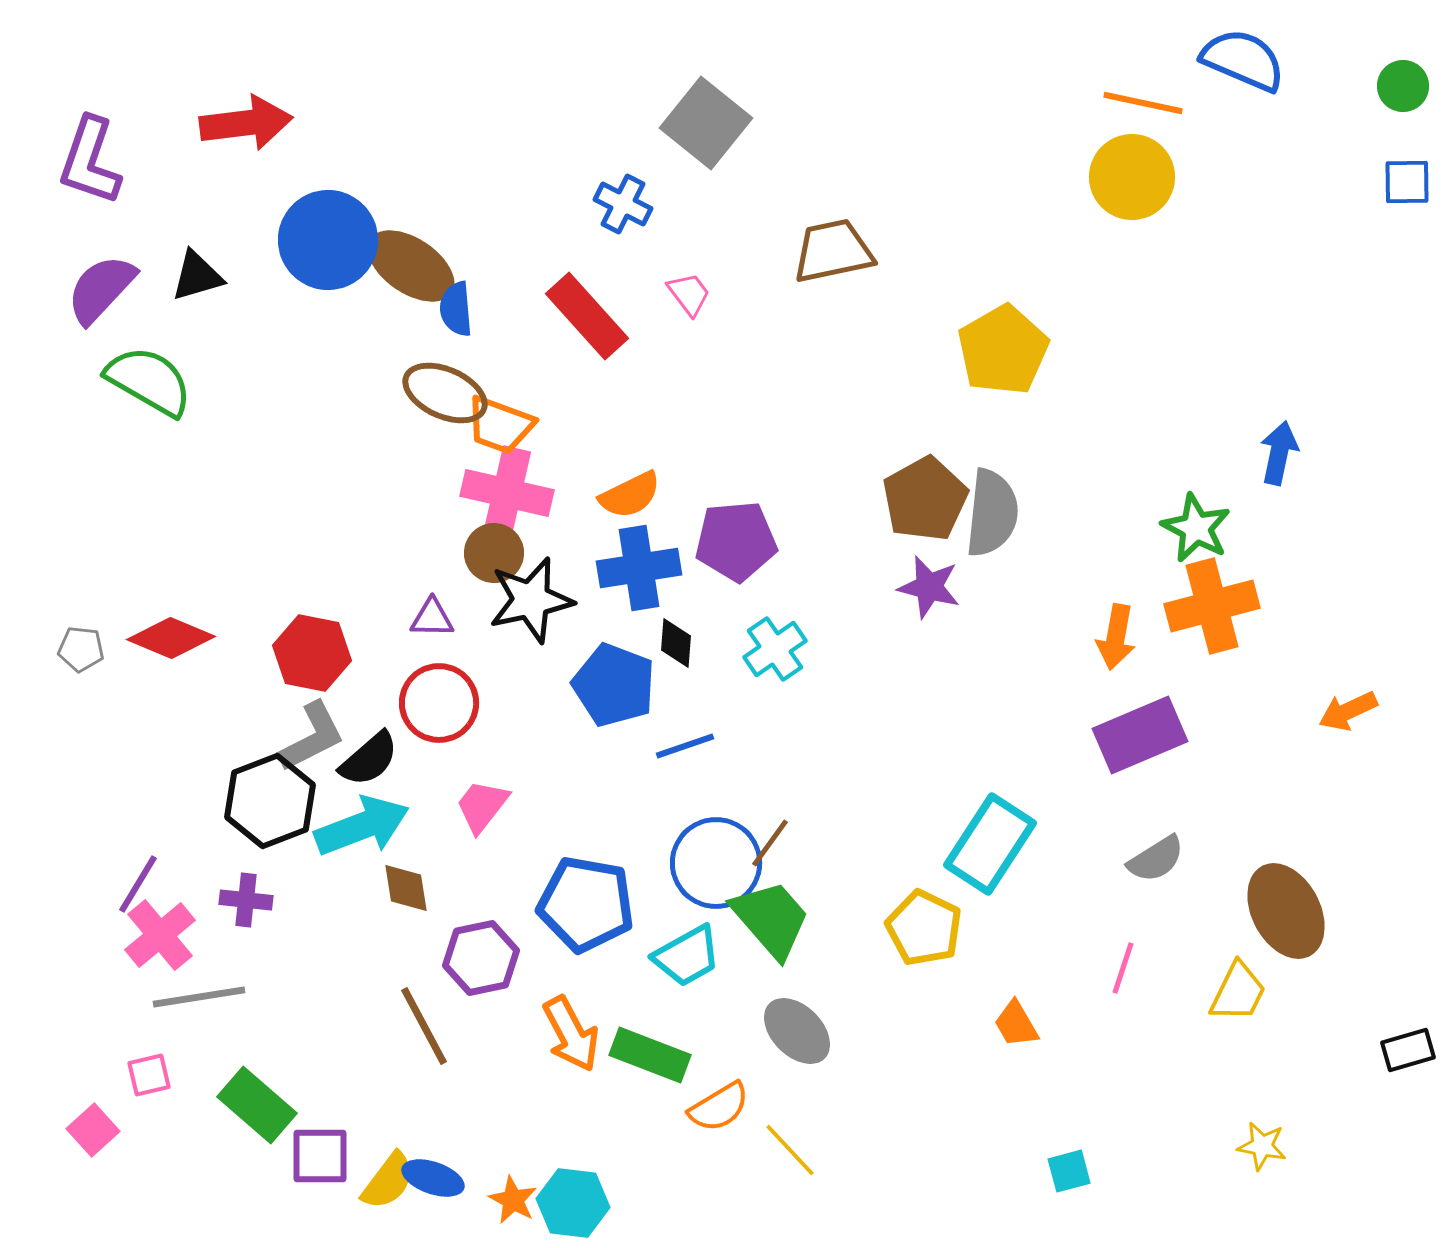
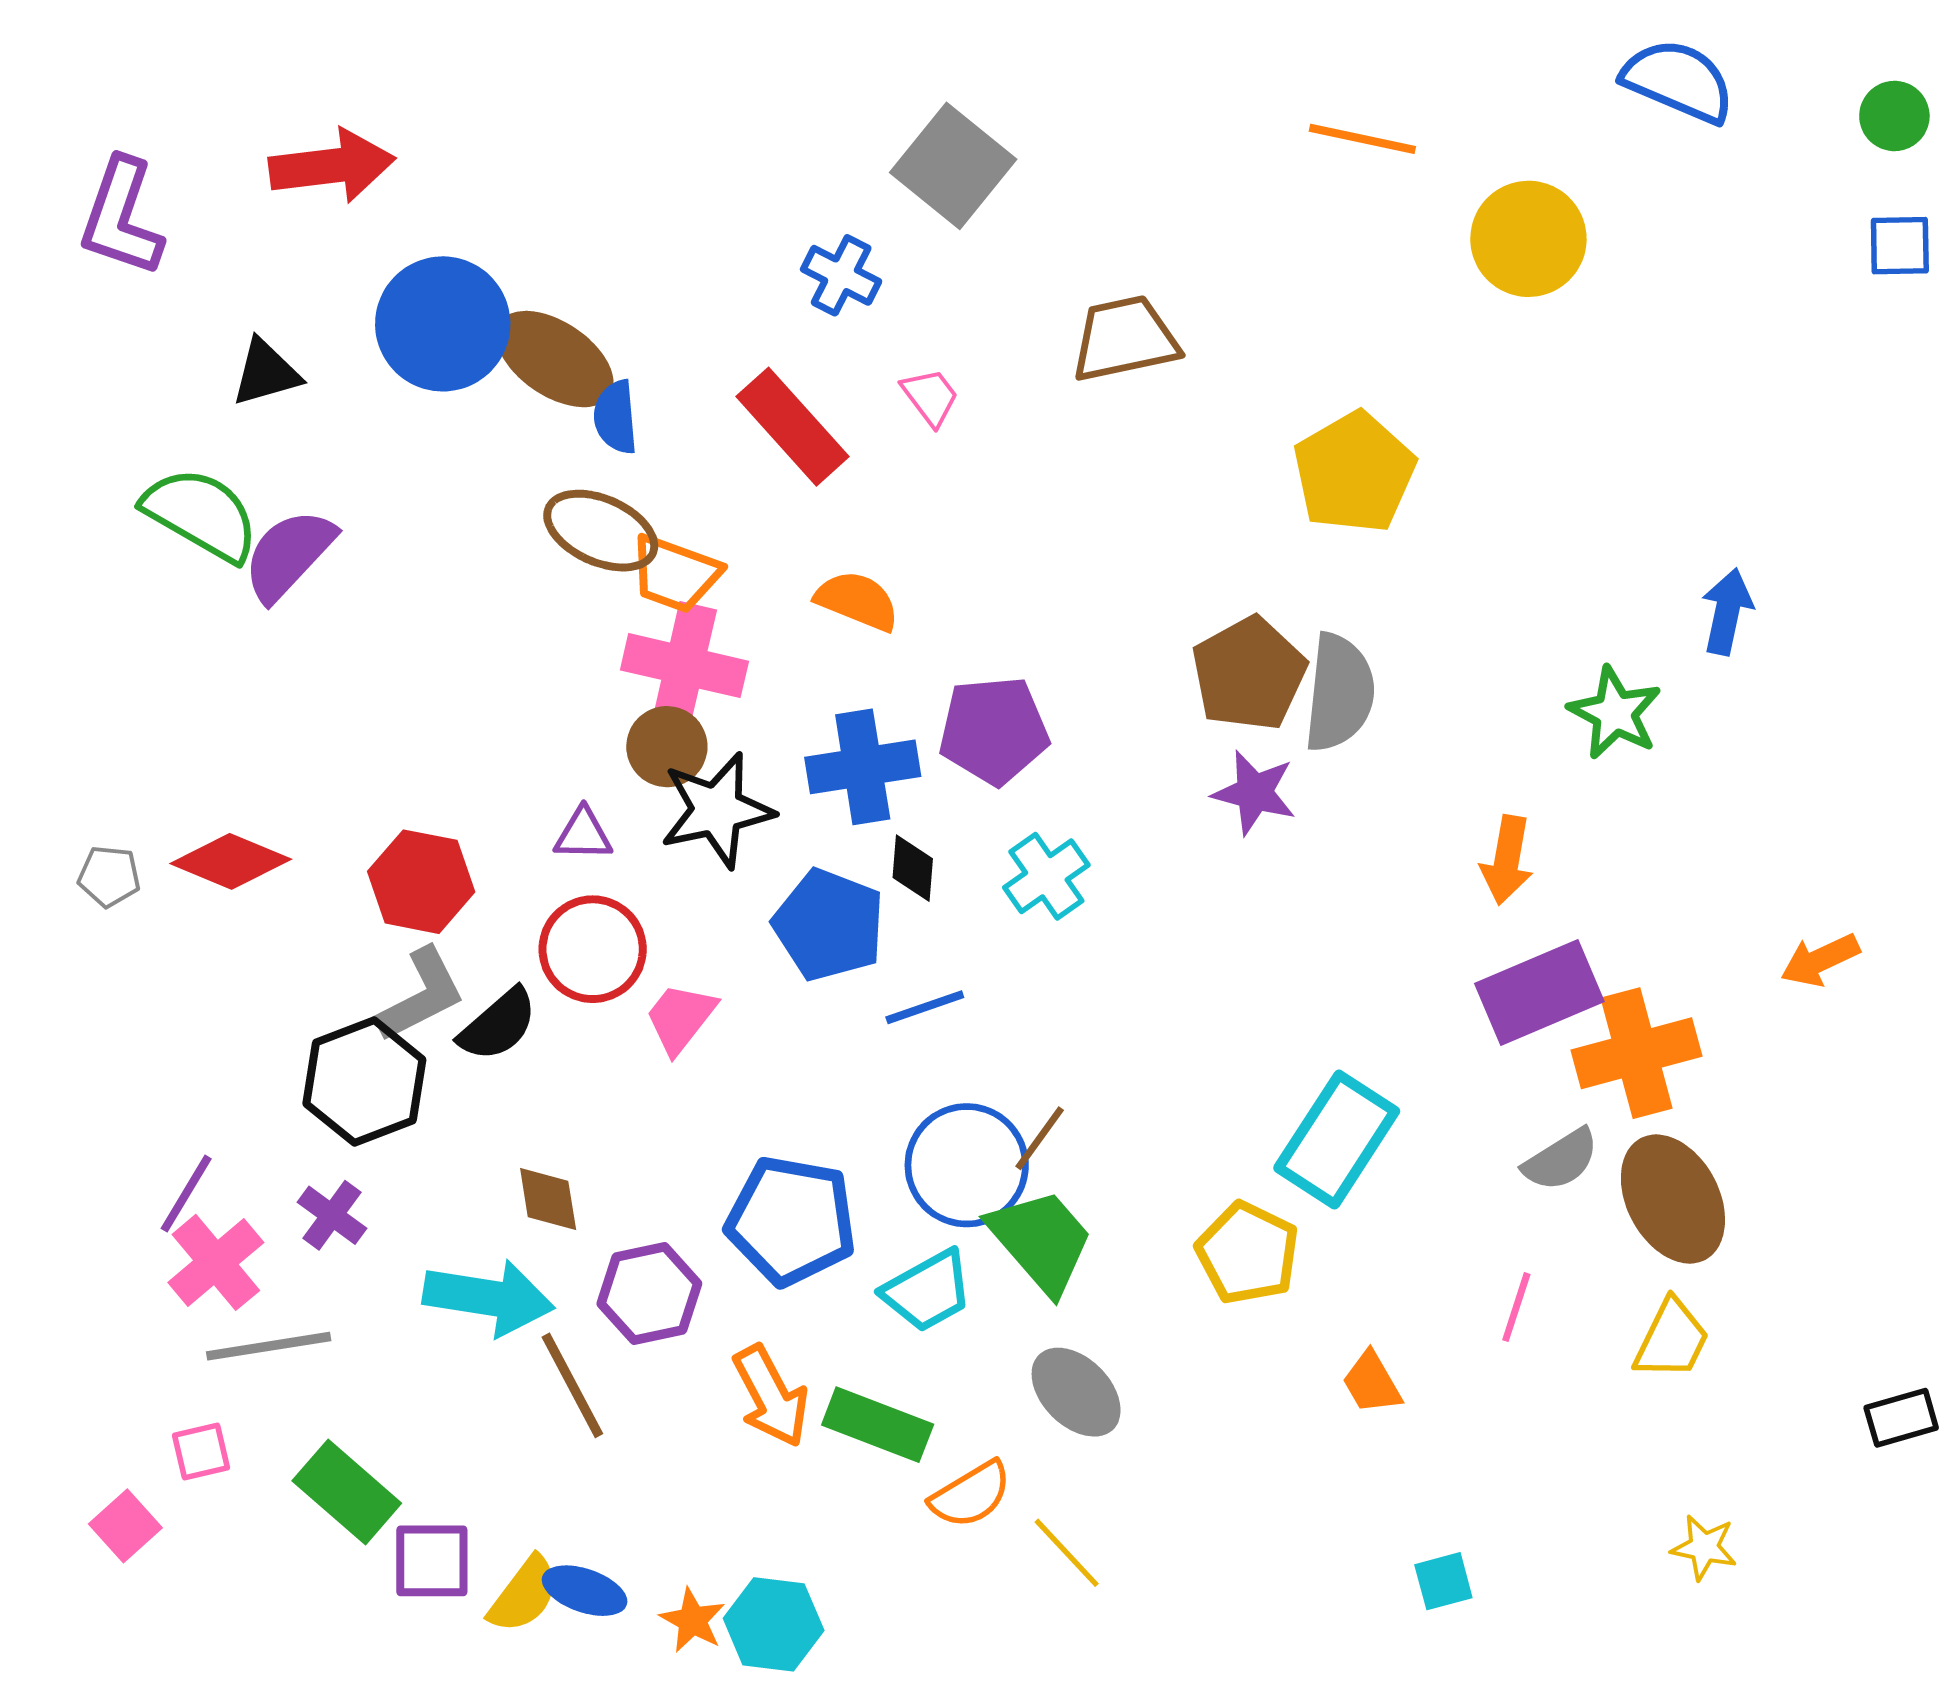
orange line: (1143, 103) -> (1362, 139), moved
purple semicircle: (101, 289) -> (289, 555), moved
orange semicircle: (630, 495) -> (857, 601), moved, turned -132
orange cross: (1212, 606) -> (1636, 1053), moved
pink trapezoid: (482, 806) -> (680, 1018), moved
cyan arrow: (362, 826) -> (489, 1298), moved, turned 30
purple cross: (246, 900) -> (332, 1215), turned 30
brown ellipse: (1286, 911) -> (1673, 1199), moved

